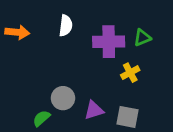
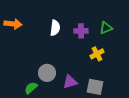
white semicircle: (66, 26) -> (55, 28), moved
purple cross: (109, 42) -> (81, 31), size x0.6

